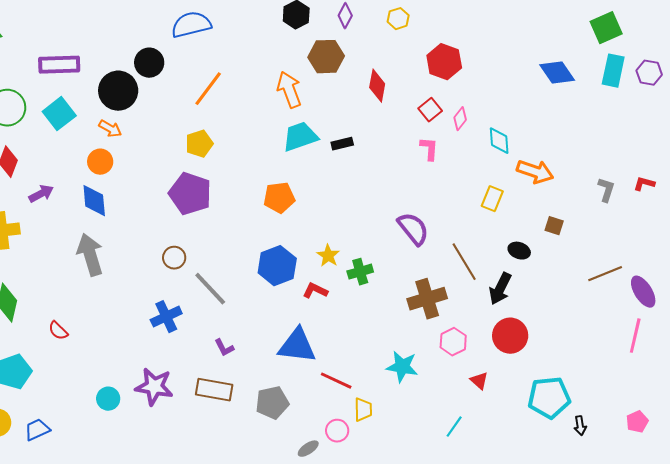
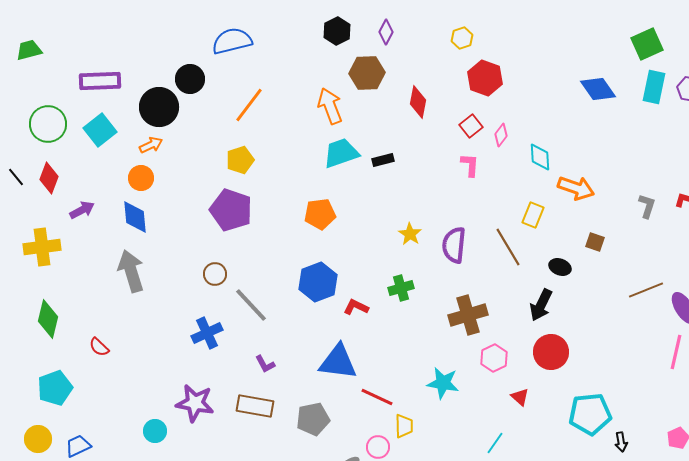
yellow hexagon: (398, 19) -> (462, 38), moved
orange arrow: (110, 129) -> (151, 145), turned -55
purple semicircle: (413, 229) -> (454, 245), turned -135
yellow star: (328, 256) -> (410, 234), moved
brown line: (464, 262) -> (508, 247), moved
cyan circle: (108, 399) -> (155, 431), moved

